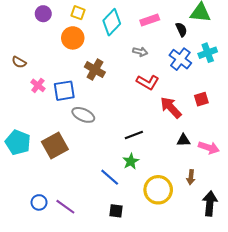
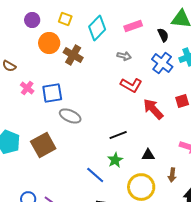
orange circle: (73, 38) -> (49, 43), moved
brown cross: (95, 70) -> (73, 55), moved
black triangle: (183, 140) -> (148, 155), moved

